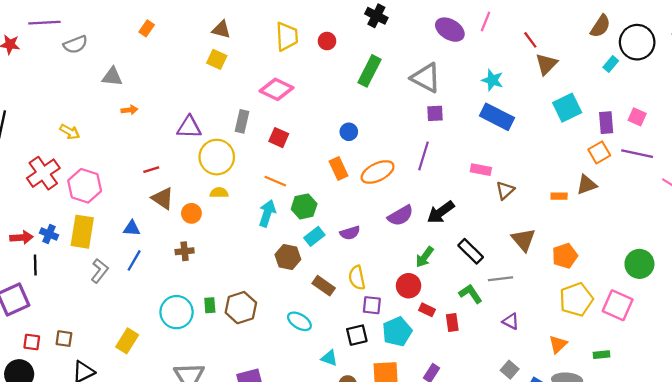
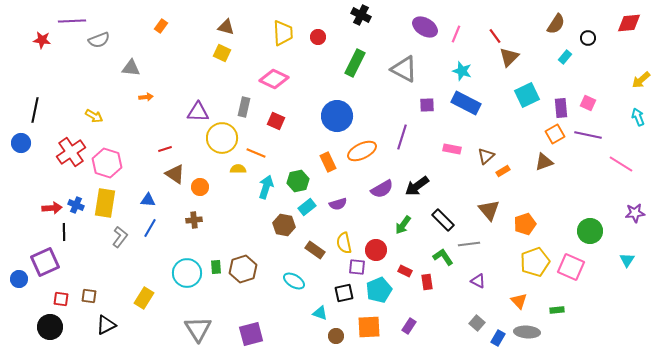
pink line: (486, 22) -> (456, 34), moved
black circle: (637, 42) -> (588, 38), size x0.5
purple square: (435, 113) -> (427, 105), moved
blue circle: (349, 132) -> (337, 116), size x2.0
orange rectangle: (338, 169) -> (328, 162), moved
orange line: (275, 181) -> (256, 153), moved
brown triangle: (505, 190) -> (486, 156), moved
yellow semicircle: (219, 193) -> (238, 169), moved
orange rectangle: (559, 196) -> (503, 171), moved, turned -32
red circle: (409, 286) -> (376, 250), moved
orange triangle: (558, 344) -> (519, 301), turned -30

